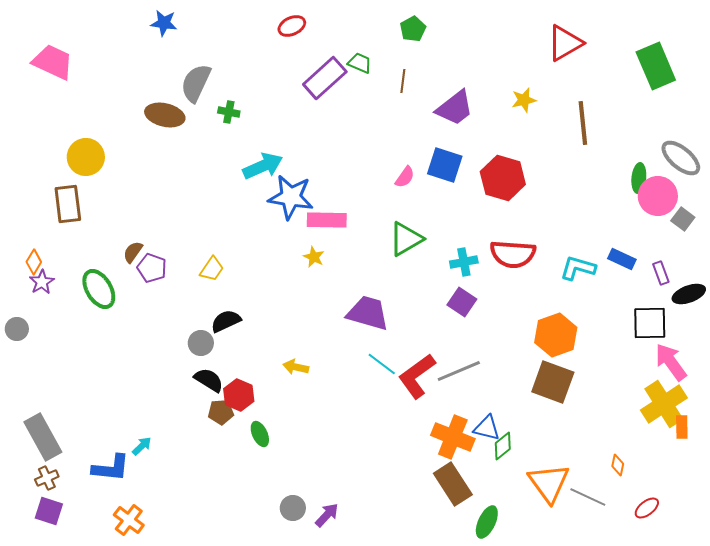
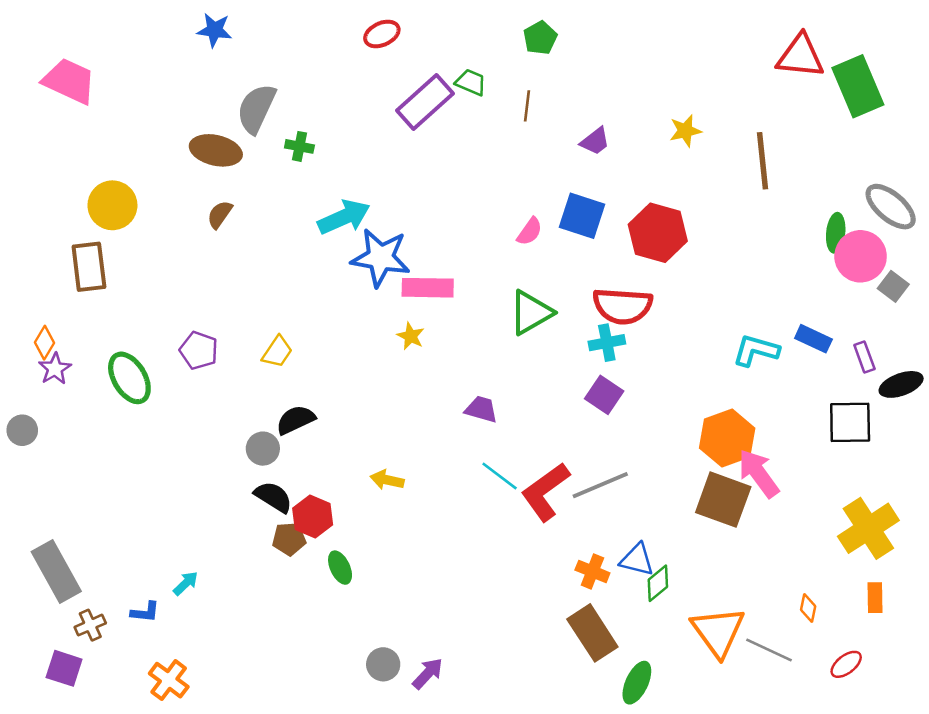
red triangle: (565, 43) -> (800, 56), moved, turned 36
purple trapezoid: (455, 108) -> (595, 141), size x0.6
brown semicircle: (133, 252) -> (220, 214), moved
red semicircle: (513, 254) -> (623, 306), moved
purple trapezoid: (368, 313) -> (481, 409), size x0.6
pink arrow: (671, 362) -> (759, 473), moved
orange rectangle: (682, 427) -> (875, 598), moved
orange cross: (453, 437) -> (592, 571), size x0.6
blue L-shape: (111, 468) -> (145, 612), size x0.6
brown cross: (47, 478) -> (90, 625), moved

